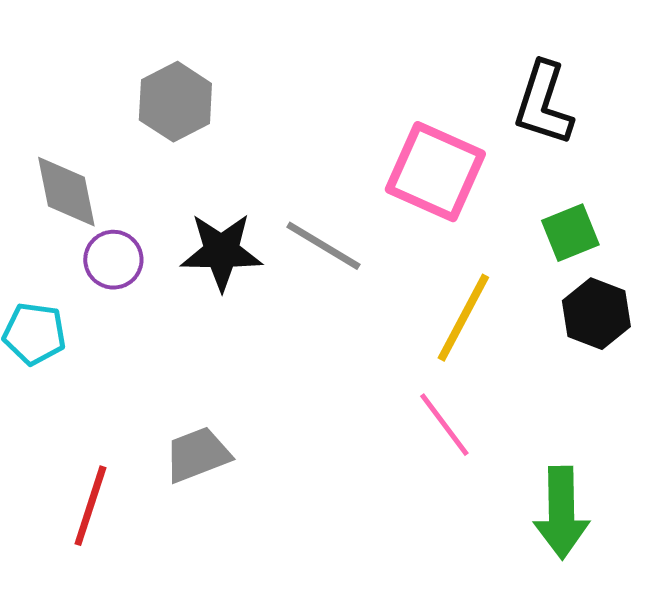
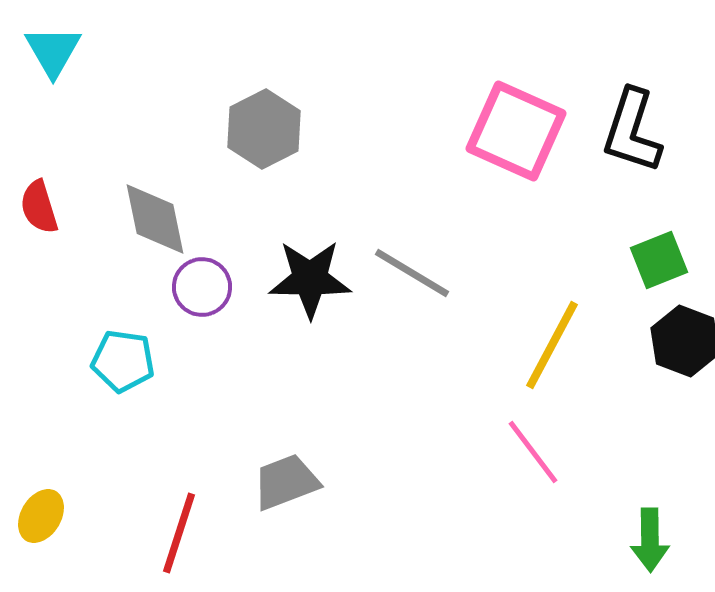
pink square: (435, 172) -> (516, 131), moved
green arrow: (561, 513) -> (650, 540), size x0.7

